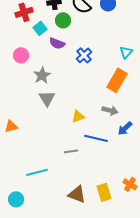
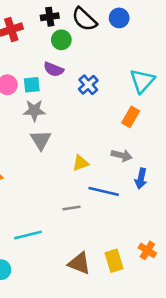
cyan square: (40, 28) -> (32, 85), moved, turned 32
cyan triangle: (126, 52) -> (142, 81), size x1.5
gray star: (42, 75) -> (34, 110), turned 30
orange rectangle: (117, 80) -> (131, 117), size x0.7
blue arrow: (125, 128) -> (141, 179), turned -35

